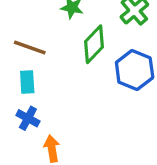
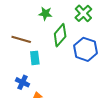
cyan rectangle: (27, 82) -> (35, 58), moved

